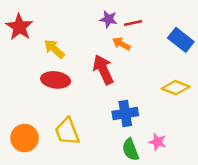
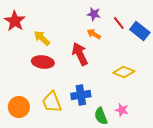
purple star: (108, 19) -> (94, 14), moved
red line: (133, 23) -> (119, 23), moved, turned 64
yellow diamond: (176, 88) -> (124, 72), moved
blue cross: (125, 113) -> (81, 95), moved

